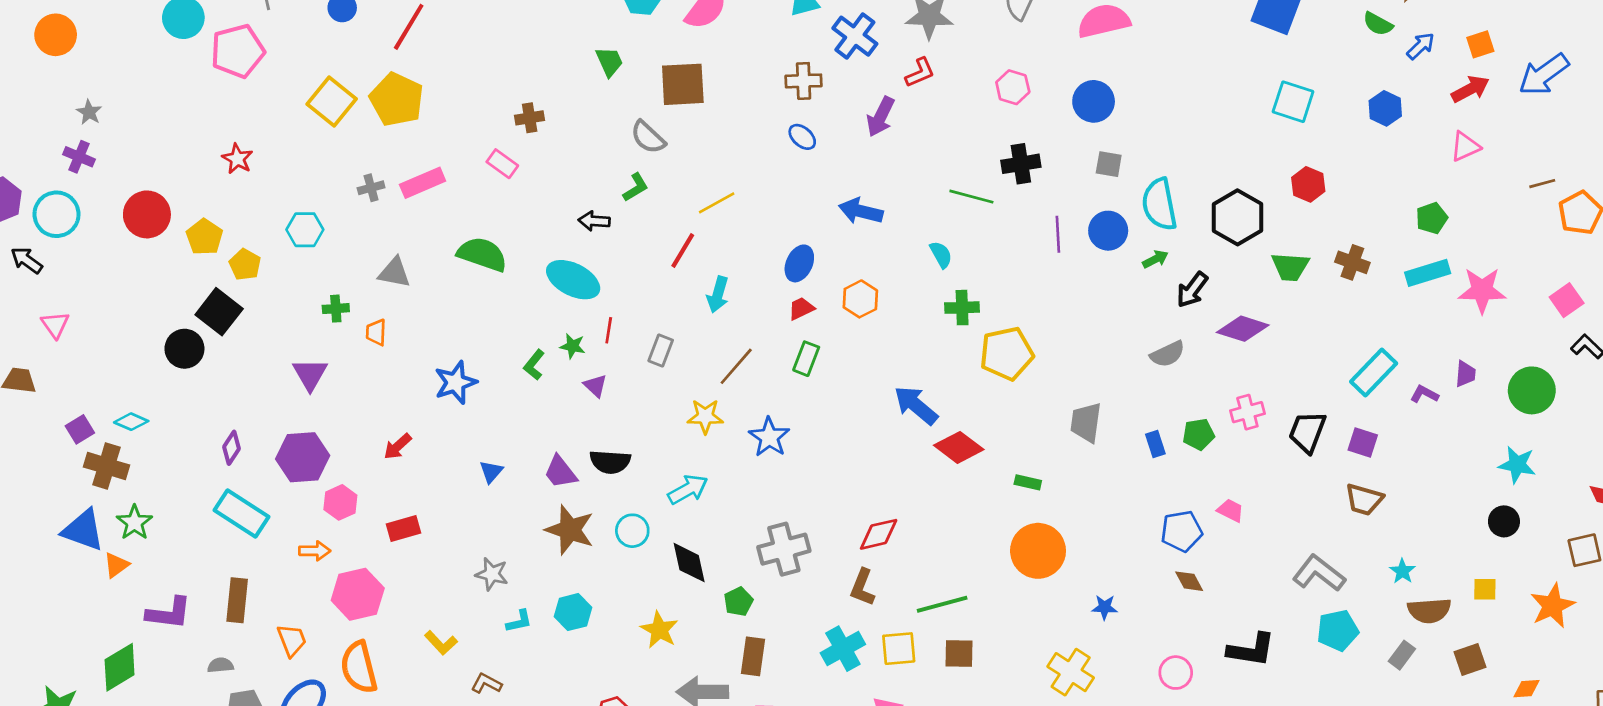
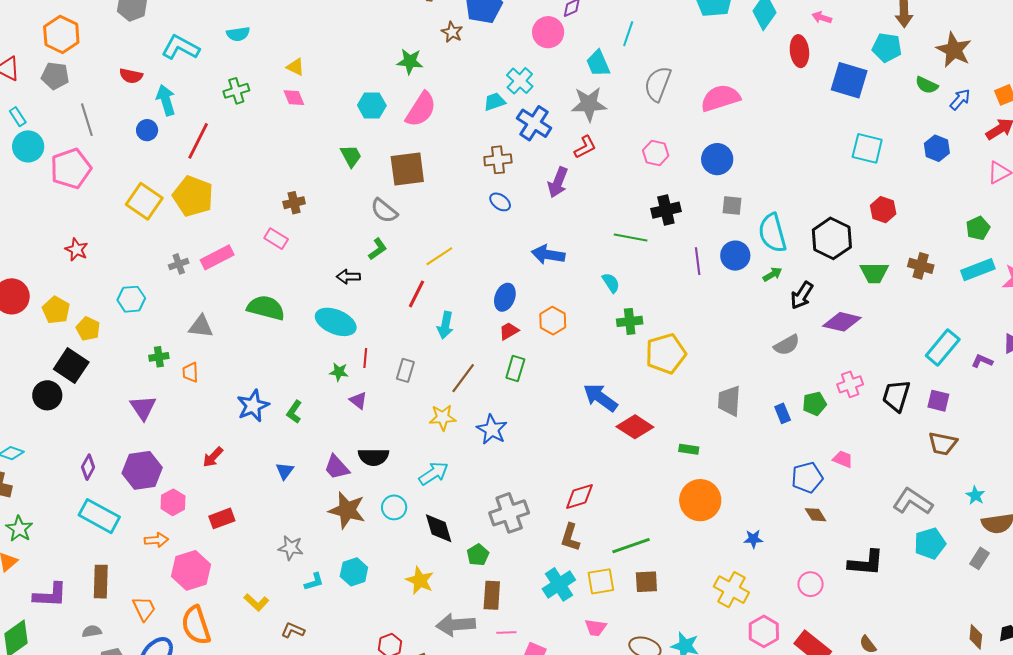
green L-shape: (534, 365) -> (294, 412), moved

